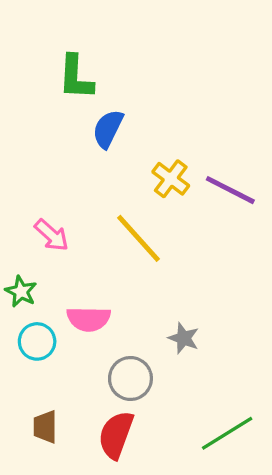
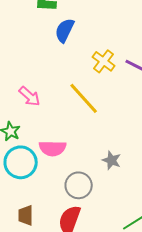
cyan circle: (37, 341) -> (21, 162), size x1.4

